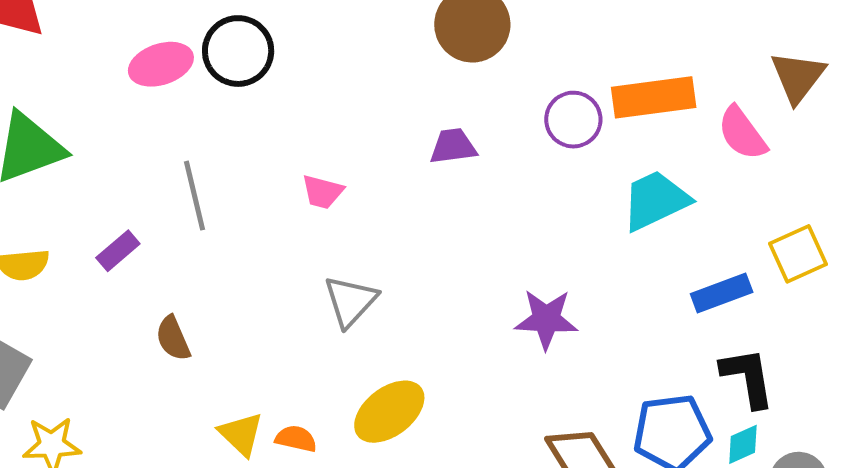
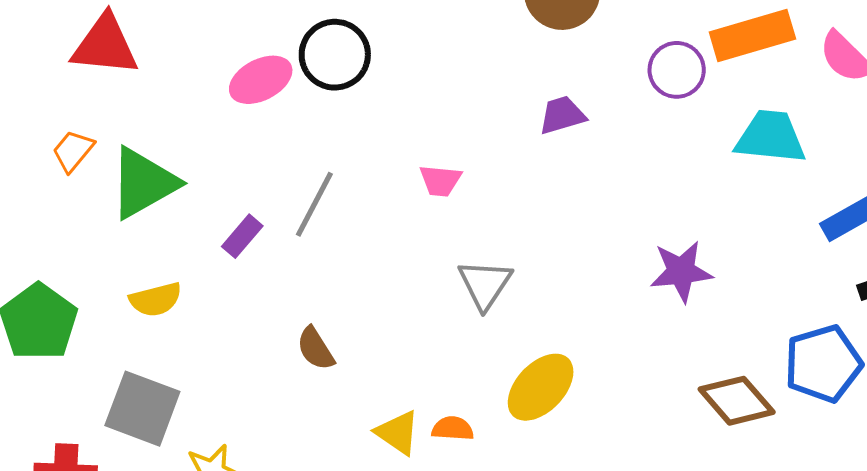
gray line: (195, 196) -> (314, 204), turned 50
cyan trapezoid: (656, 200) -> (770, 137), turned 40
purple rectangle: (118, 251) -> (242, 236), moved

